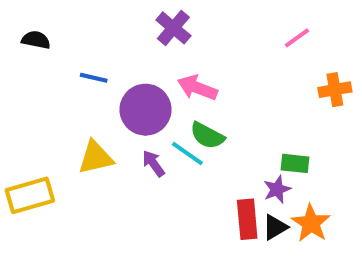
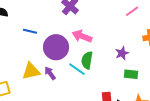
green semicircle: (207, 136) -> (87, 60), turned 72
purple arrow: (153, 163) -> (50, 73), moved
purple star: (277, 189) -> (122, 53), moved

